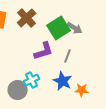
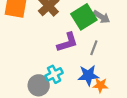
blue star: (63, 81) -> (88, 75), turned -30
orange star: (82, 90) -> (100, 85), moved

